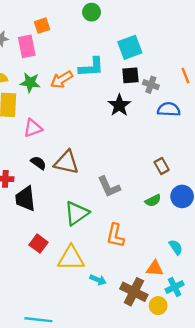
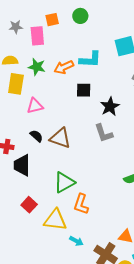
green circle: (92, 12) -> (80, 16), moved
black square: (130, 75) -> (84, 90), moved
black star: (119, 105) -> (110, 106), moved
gray L-shape: (109, 187) -> (104, 133), moved
orange L-shape: (115, 236) -> (81, 204), moved

